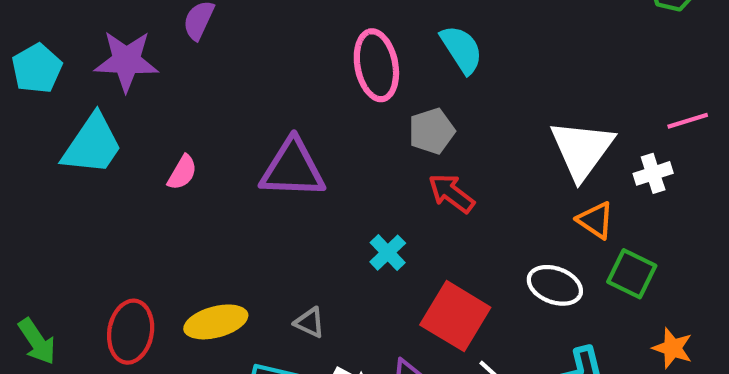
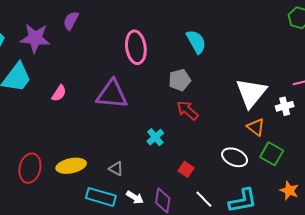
pink ellipse: (376, 65) -> (136, 47), moved
red square: (455, 316) -> (186, 169), size x0.5

